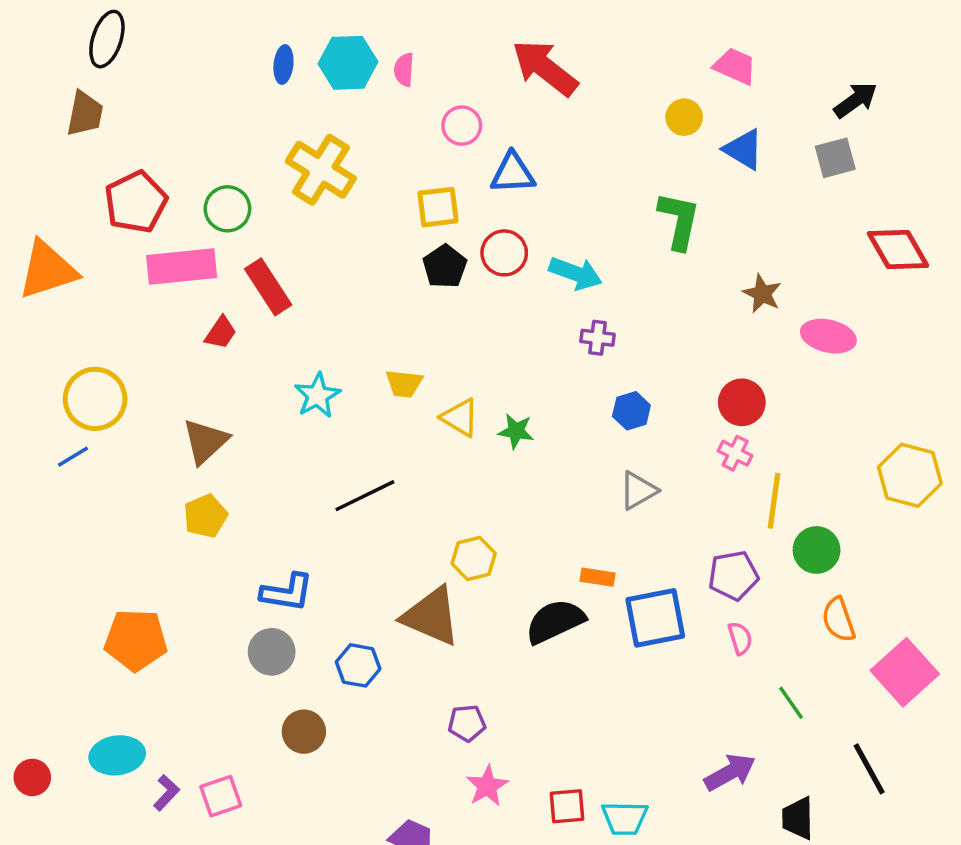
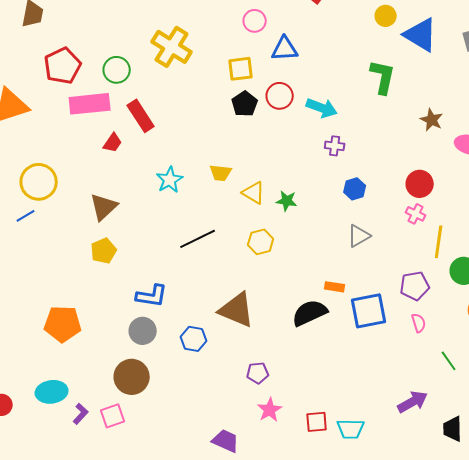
blue triangle: (744, 149) -> (421, 35), size x1.4
yellow hexagon: (474, 558) -> (261, 242), moved
brown circle: (304, 732) -> (132, 377), moved, size x1.4

